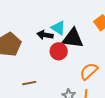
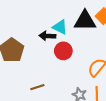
black triangle: (73, 38) -> (85, 21), moved

